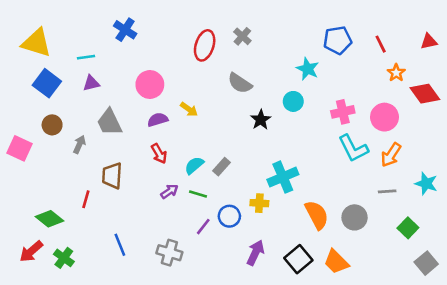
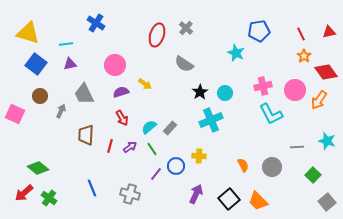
red line: (381, 44) -> (301, 34), moved
cyan circle: (293, 101) -> (225, 93), moved
orange arrow: (391, 155) -> (319, 100), moved
cyan cross: (283, 177) -> (211, 120), moved
green line: (198, 194) -> (152, 149), turned 40
red line: (86, 199) -> (110, 146), moved
orange semicircle: (317, 215) -> (243, 165), size x0.6

